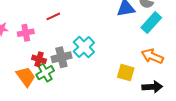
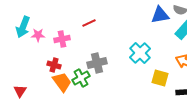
cyan cross: (84, 47) -> (140, 53), moved
red cross: (39, 59) -> (54, 65), moved

